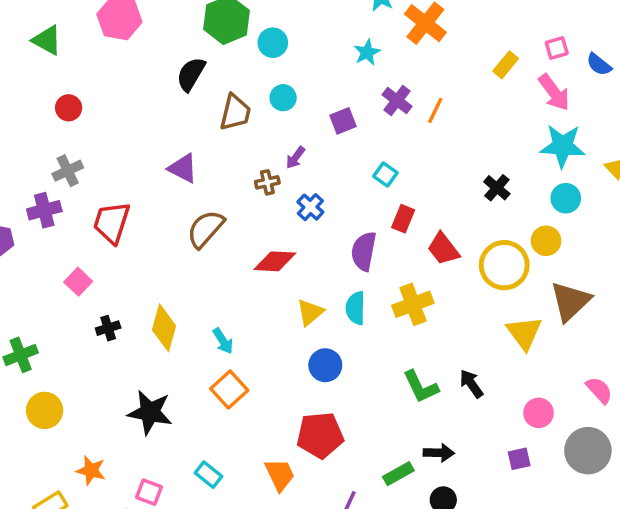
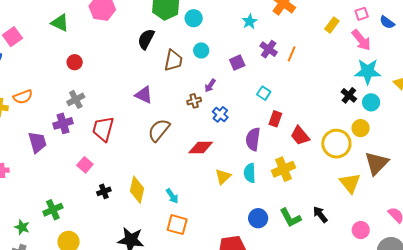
black cross: (497, 188) -> (349, 95), moved
blue circle: (325, 365) -> (258, 218), moved
orange square: (229, 390) -> (177, 225), turned -30

